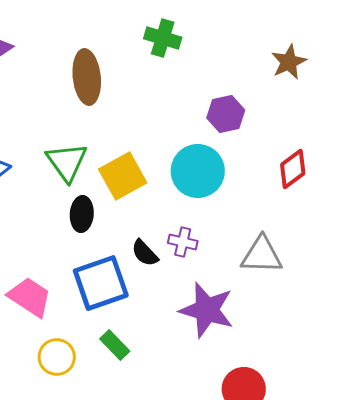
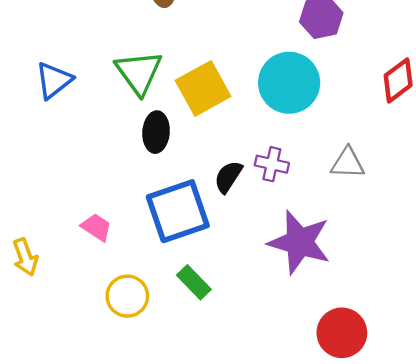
black semicircle: (145, 253) -> (228, 177), turned 76
gray triangle: (262, 255) -> (348, 163), moved, size x0.7
pink trapezoid: (30, 297) -> (96, 227), size x0.6

